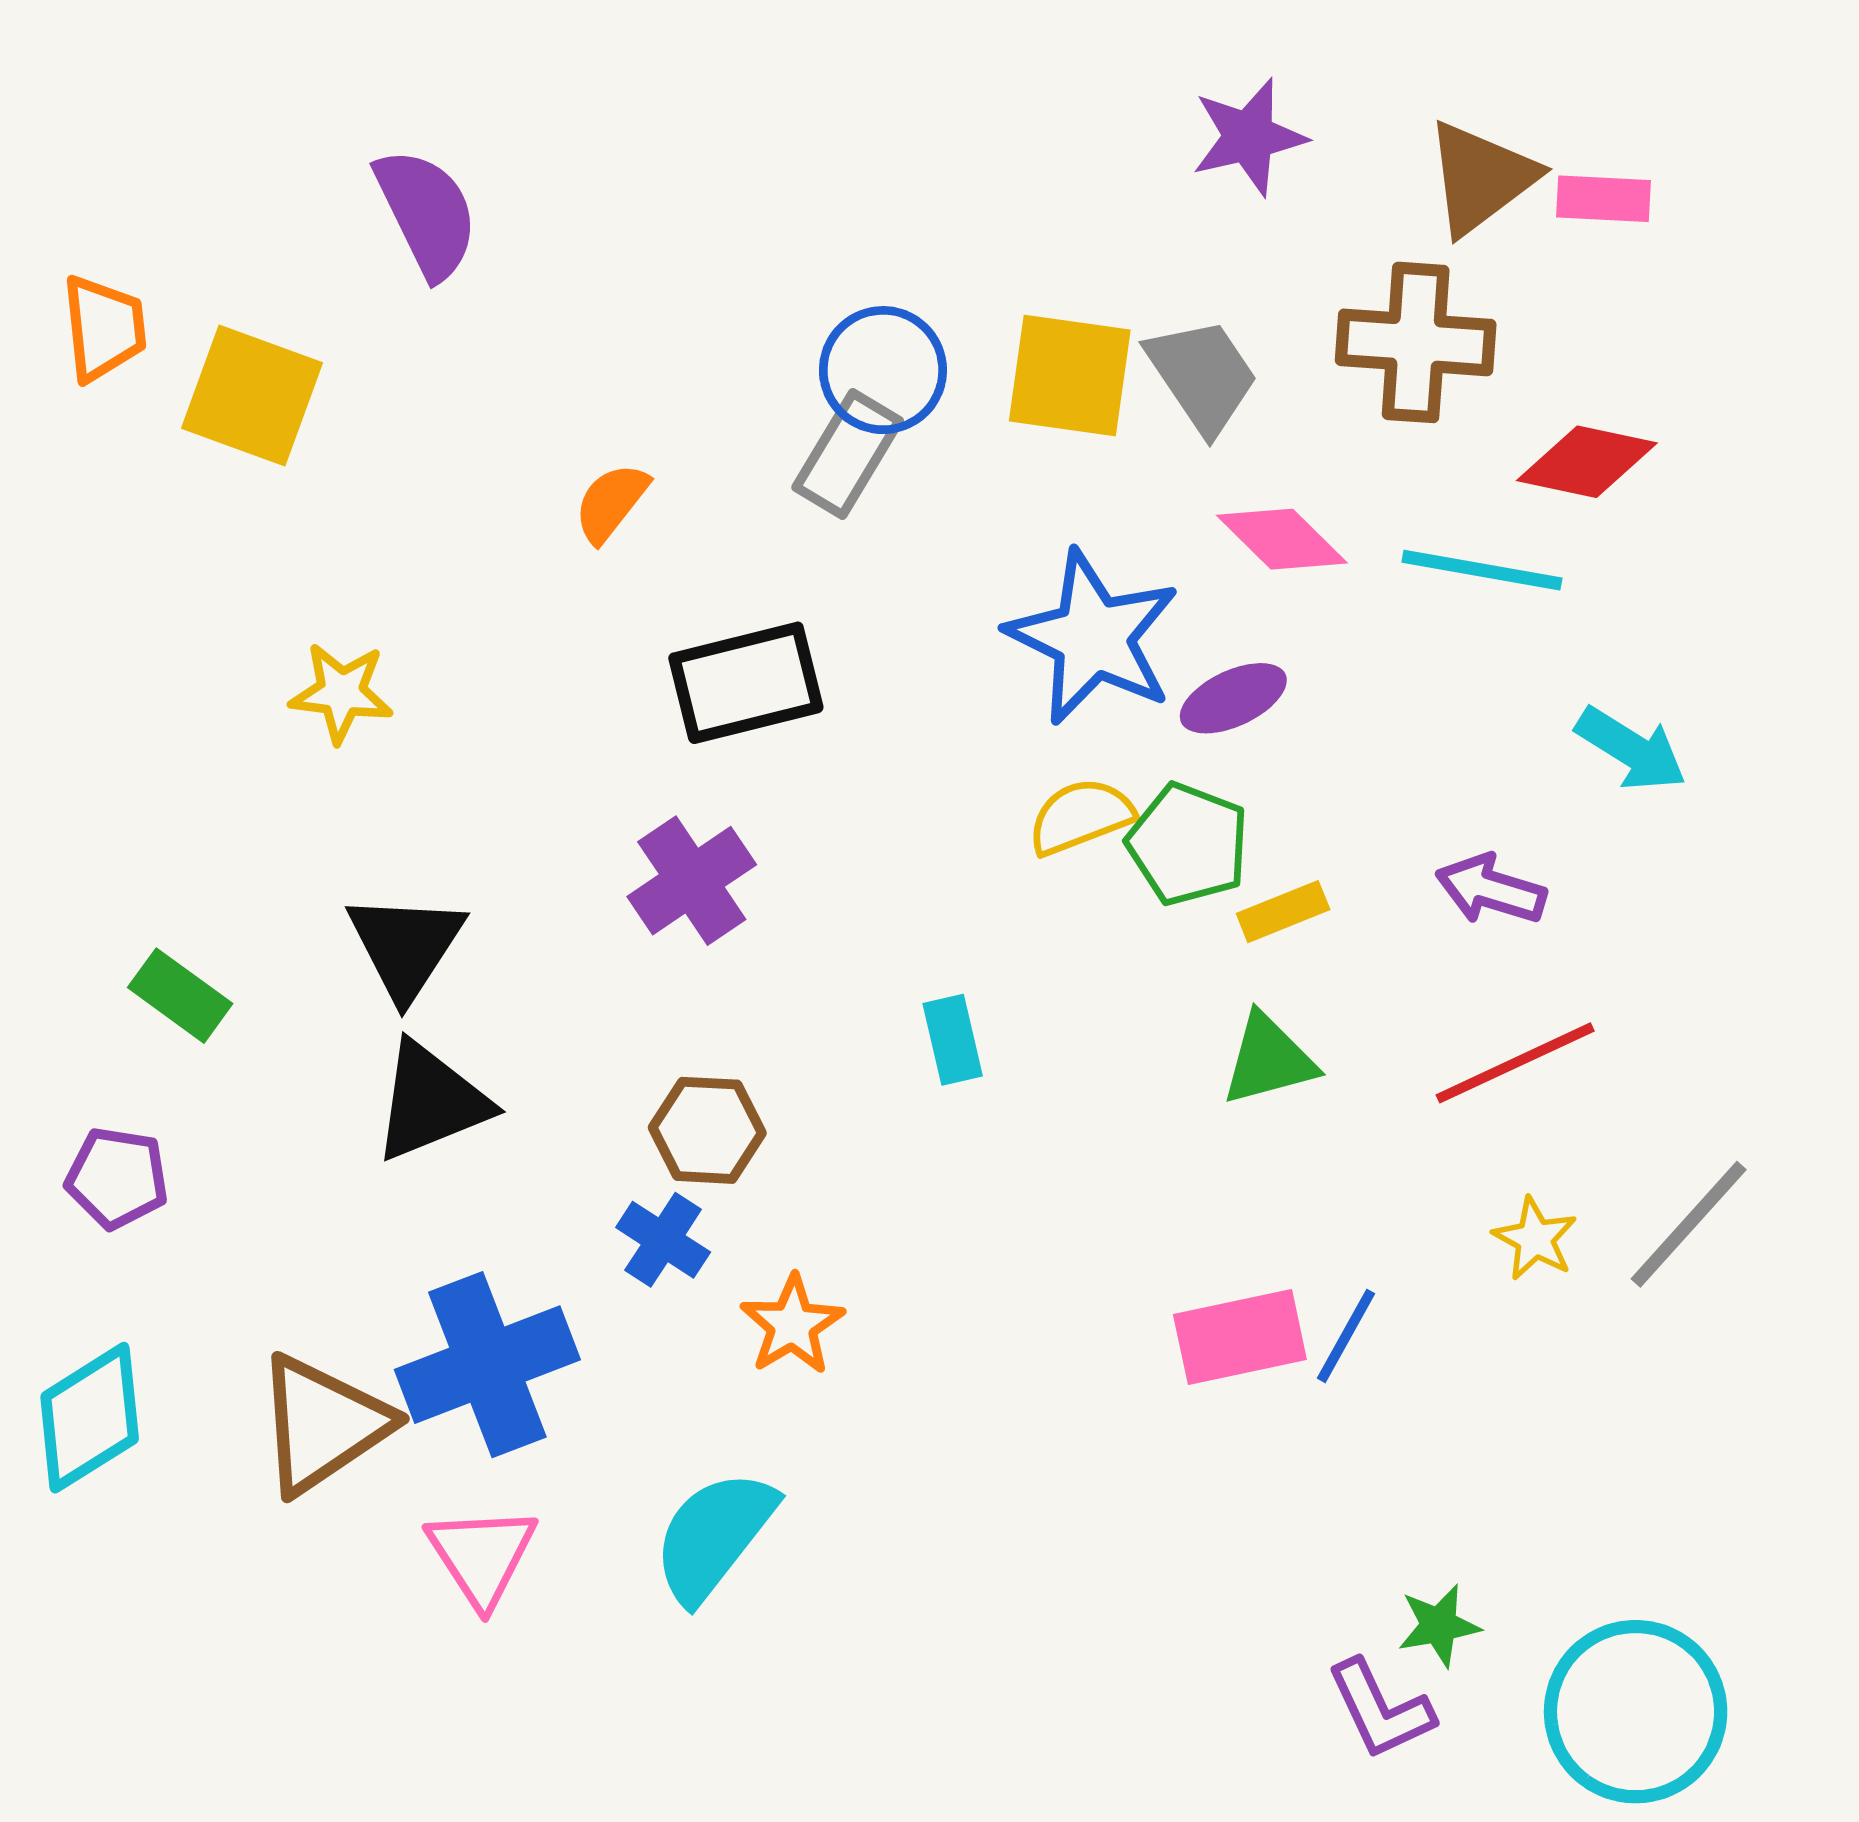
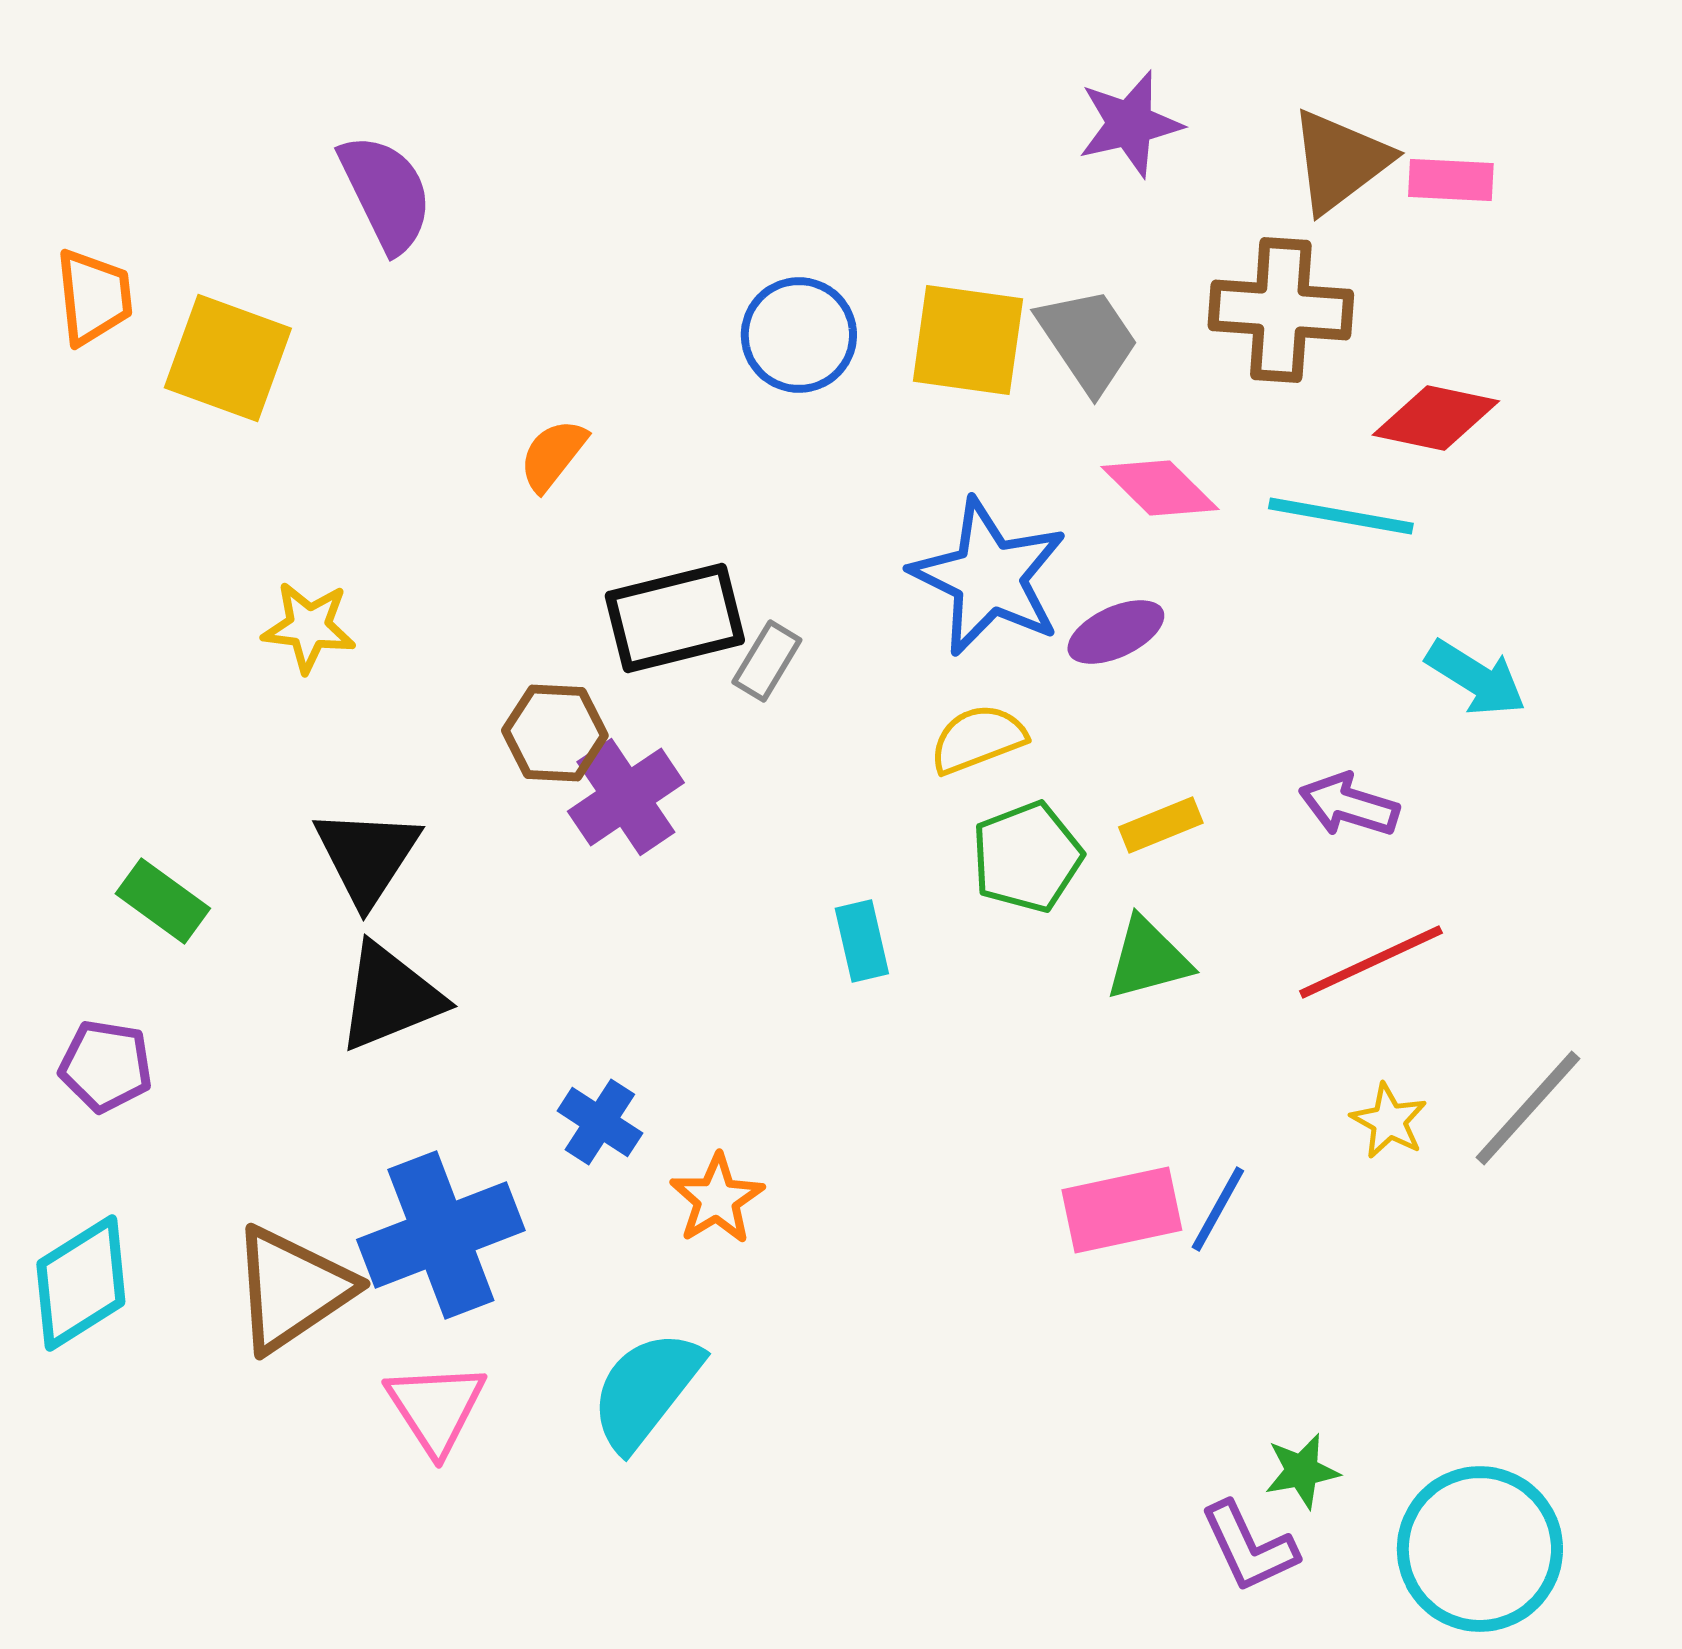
gray rectangle: (848, 454) -> (767, 661), moved, size x0.7
green pentagon: (1188, 844) -> (1027, 857), moved, turned 30
brown hexagon: (707, 1130) -> (555, 733), moved

